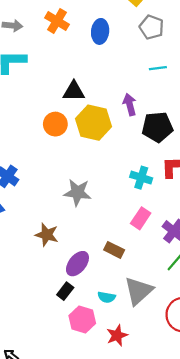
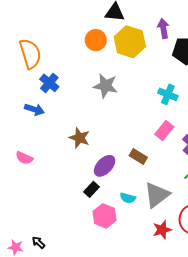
gray star: (78, 192) -> (106, 86), moved
red star: (117, 335) -> (162, 230), moved

